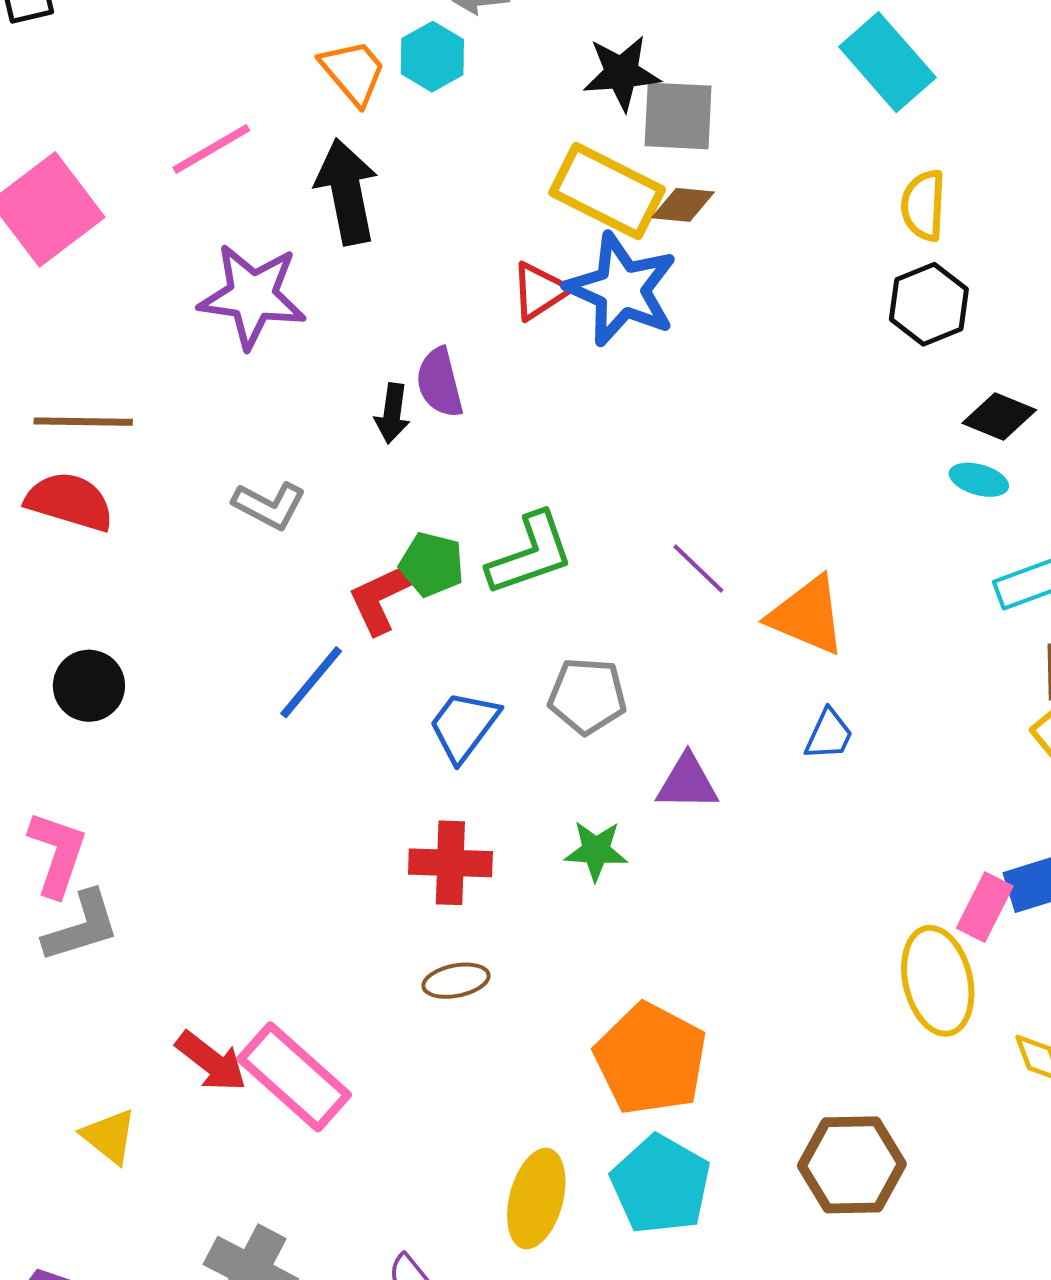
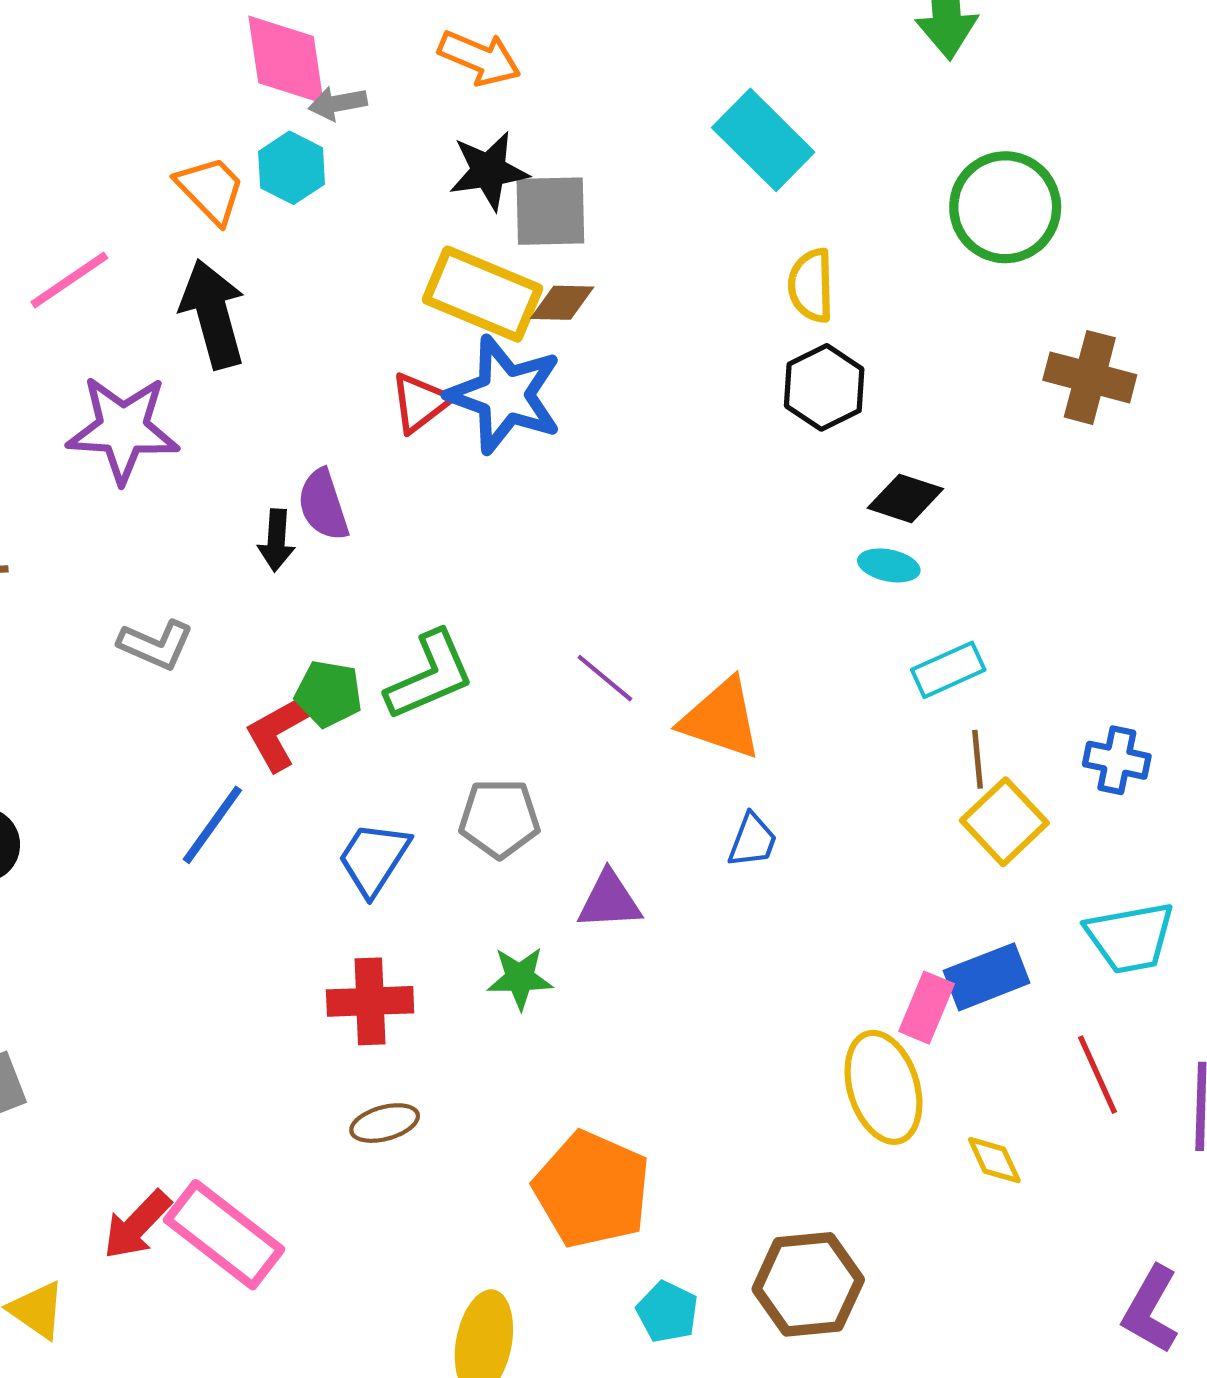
red arrow: (211, 1061) -> (137, 1225), turned 100
cyan pentagon: (661, 1185) -> (667, 1312), moved, size x0.6

